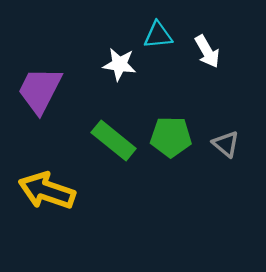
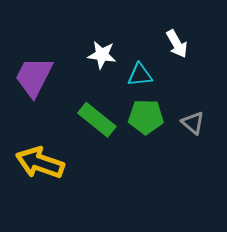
cyan triangle: (158, 35) -> (140, 75), moved

